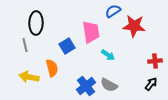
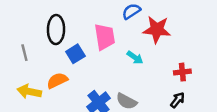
black ellipse: (36, 23) -> (56, 30), moved
cyan arrow: (108, 55) -> (135, 57), moved
orange semicircle: (52, 68) -> (57, 81), turned -102

